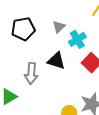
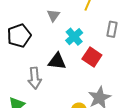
gray triangle: (59, 27) -> (53, 15), moved

